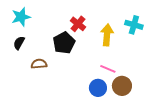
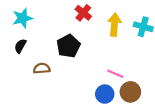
red cross: (78, 24) -> (83, 13), moved
yellow arrow: (107, 35) -> (114, 25), moved

